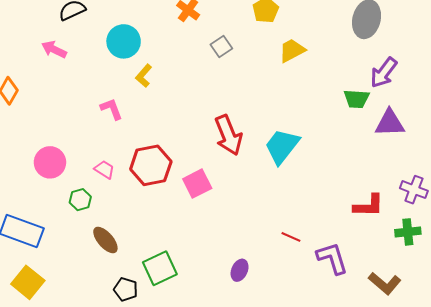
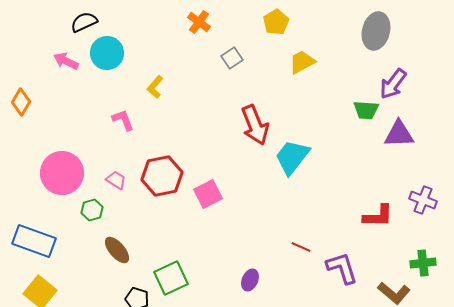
cyan circle: (124, 41) -> (107, 53), moved
red arrow: (228, 135) -> (255, 125), moved
pink circle: (50, 162) -> (62, 173), size x1.4
green cross: (408, 232) -> (423, 263), moved

